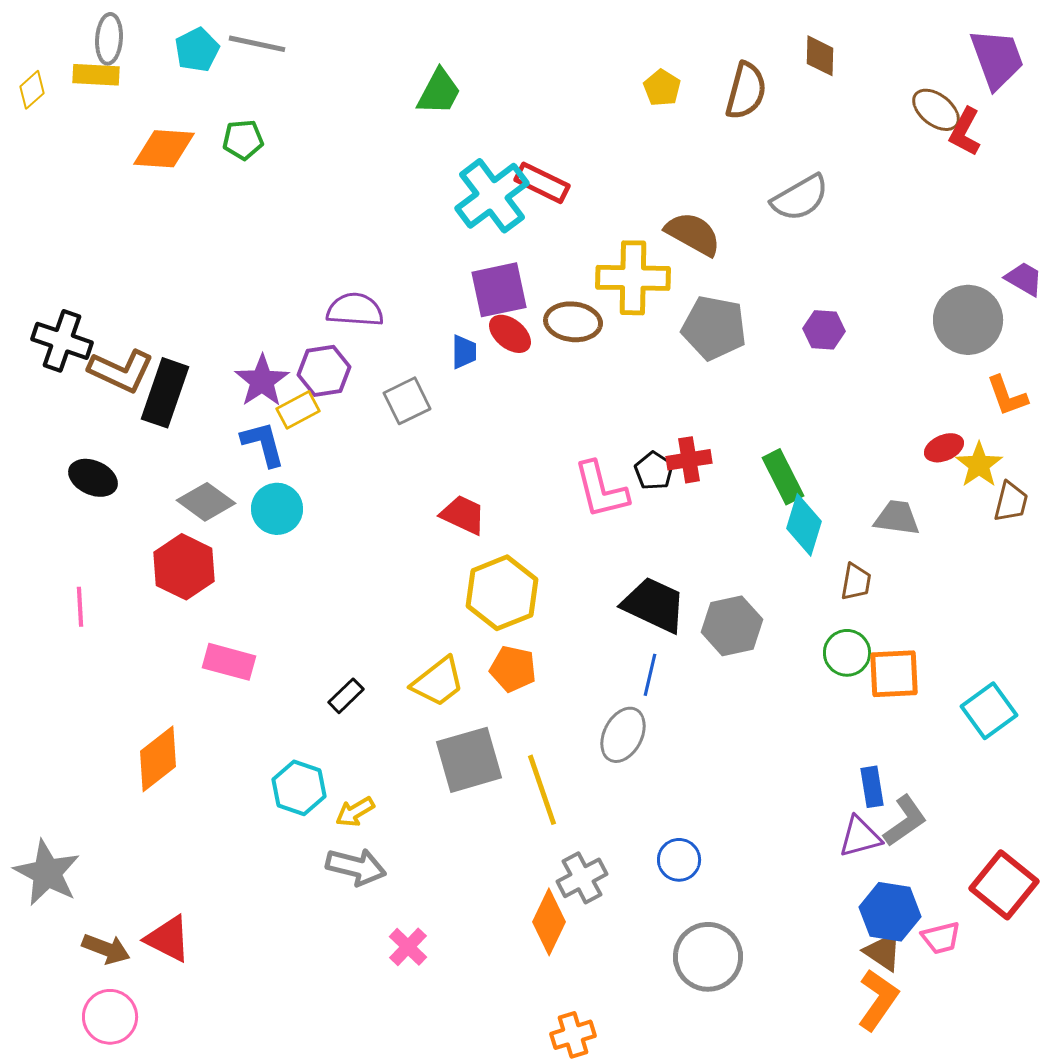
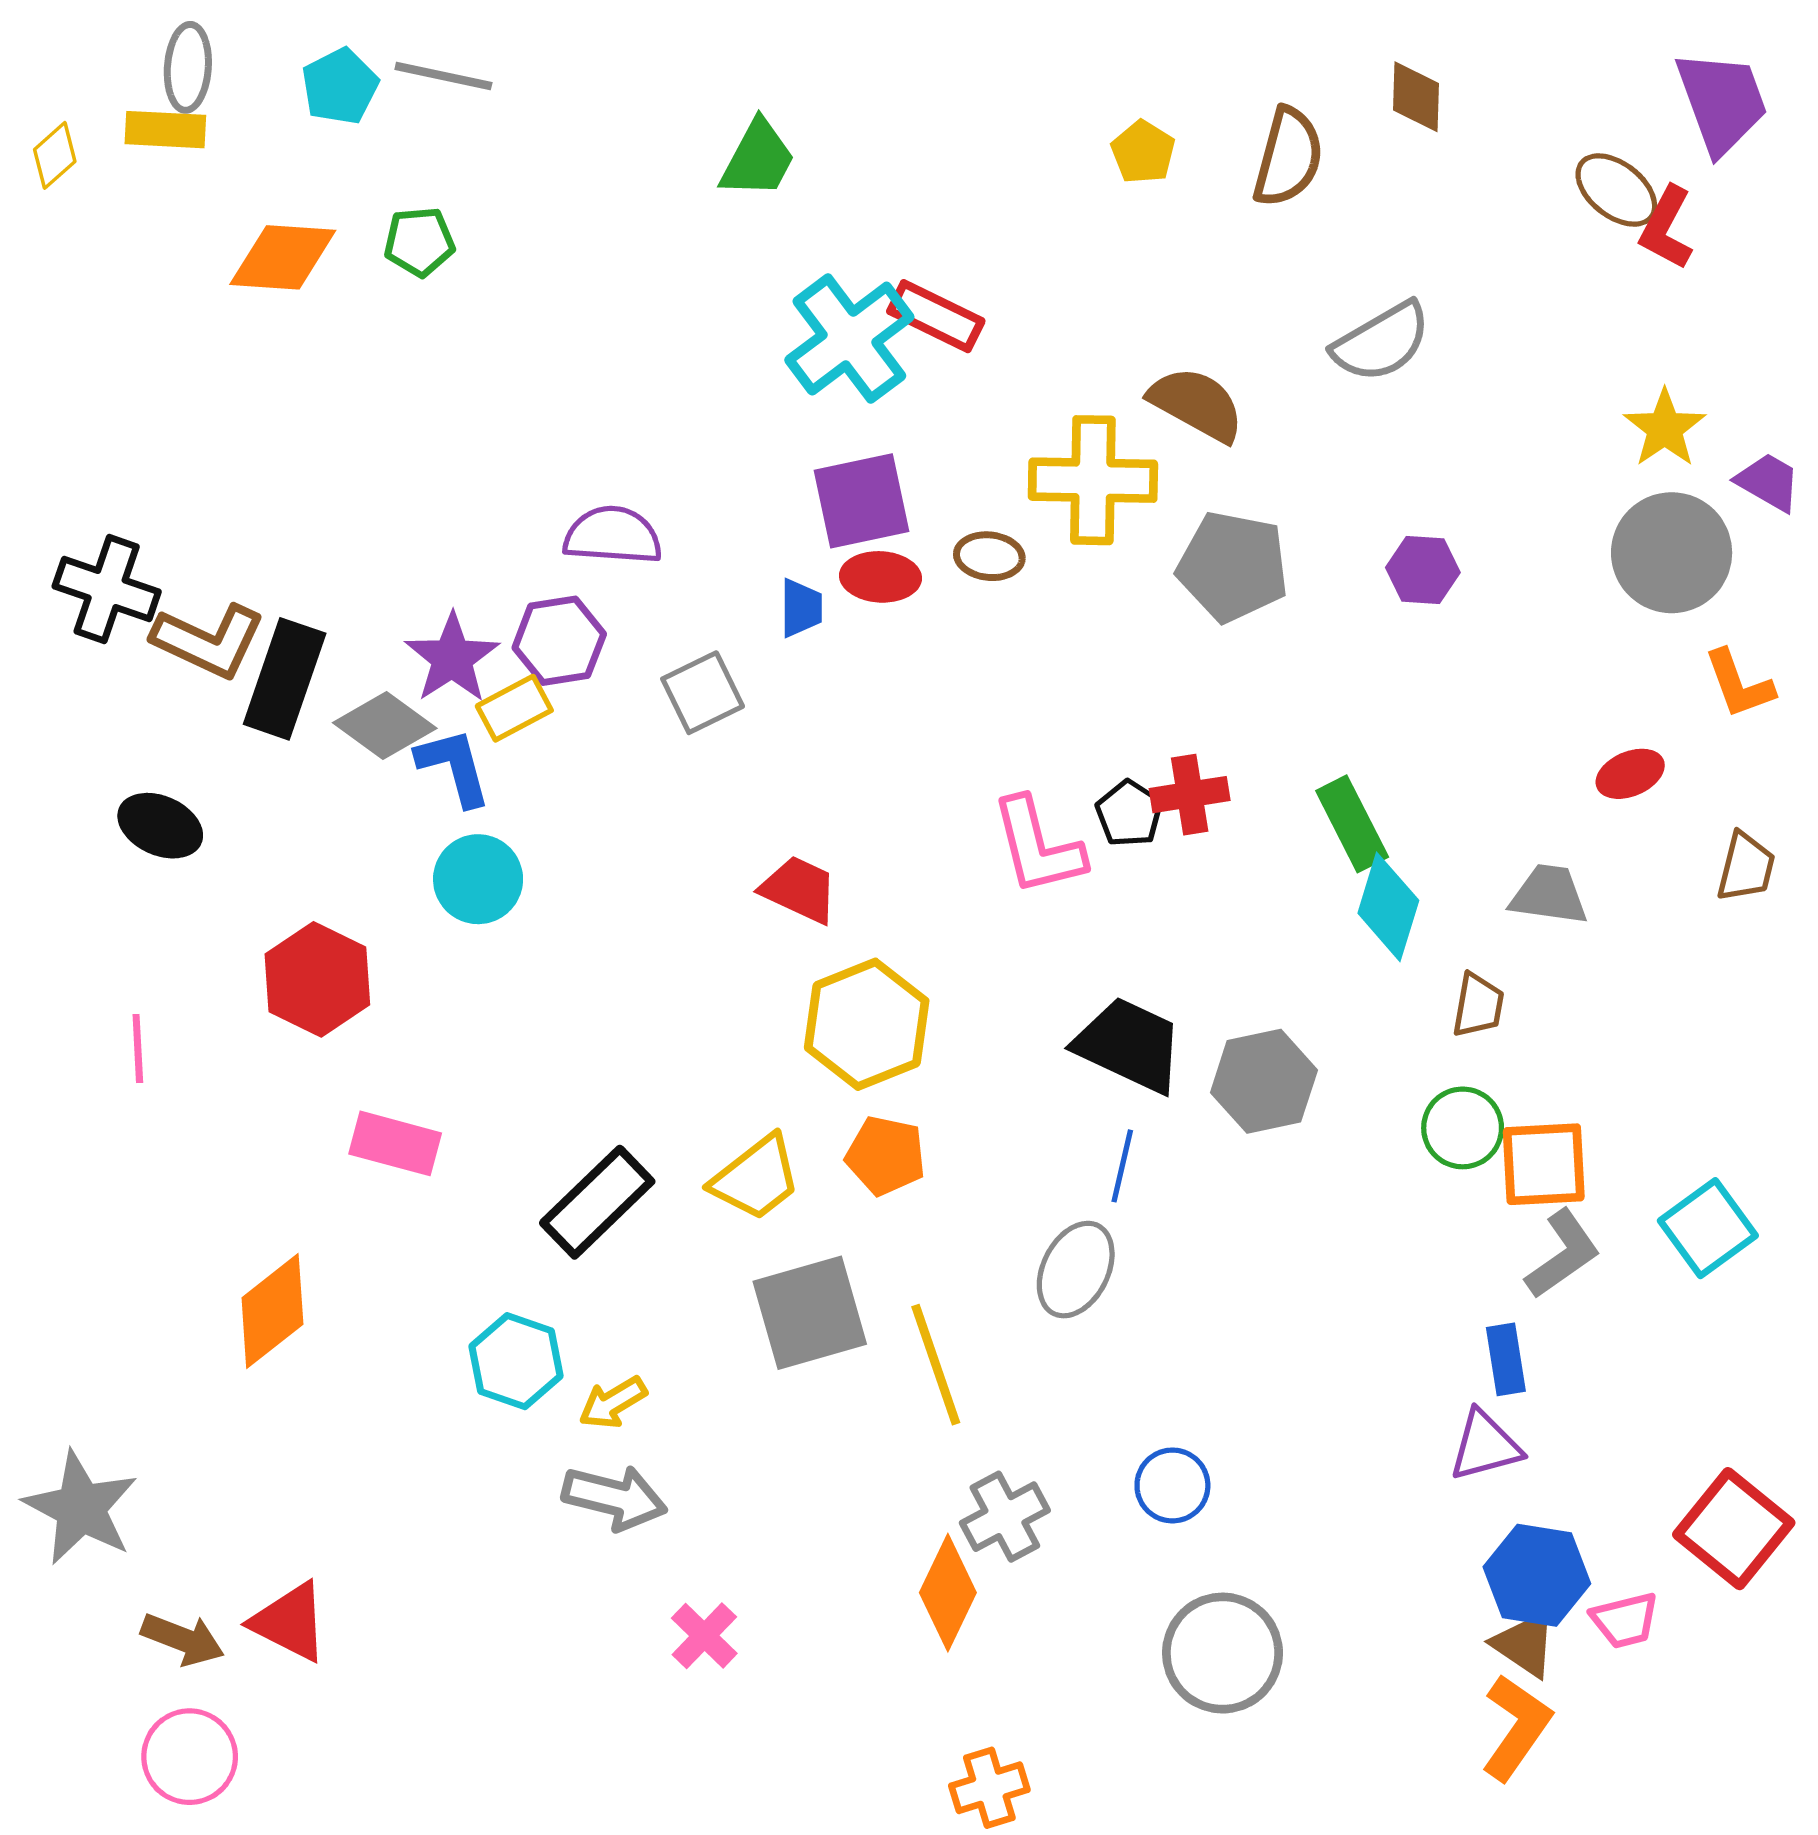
brown ellipse: (573, 322) -> (989, 556), size x0.7
red ellipse: (510, 334) -> (880, 577), turned -36
yellow star: (979, 465) -> (1665, 428), moved
gray diamond: (206, 502) -> (385, 725), moved
black rectangle: (346, 696) -> (597, 1202), size x1.8
gray L-shape: (905, 821) -> (1563, 1254), moved

